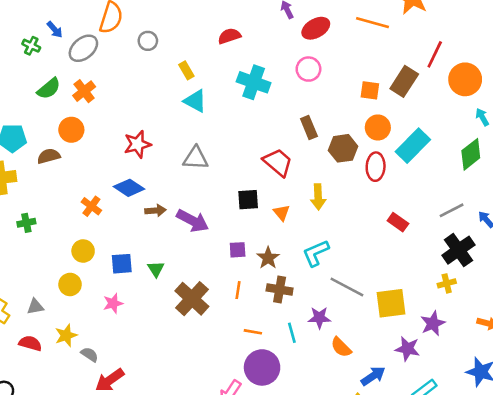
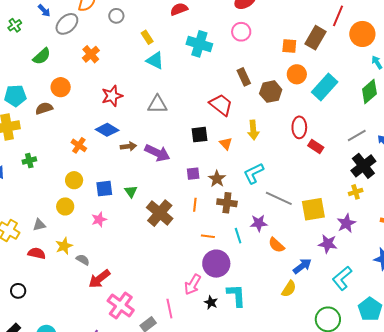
green cross: (31, 46) -> (15, 25), moved, turned 32
orange cross: (84, 91) -> (91, 54), moved
red ellipse: (376, 167) -> (299, 127), moved

